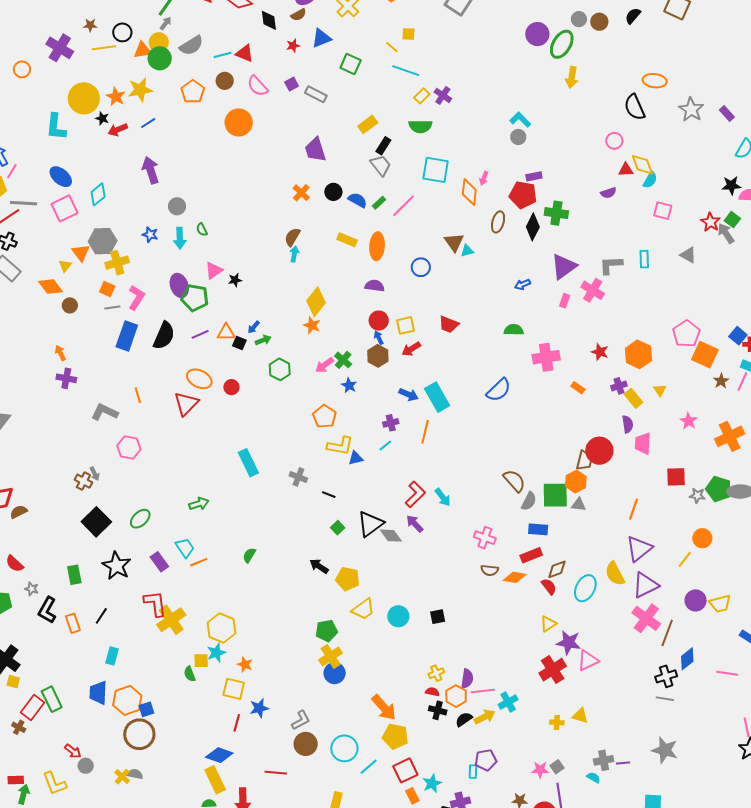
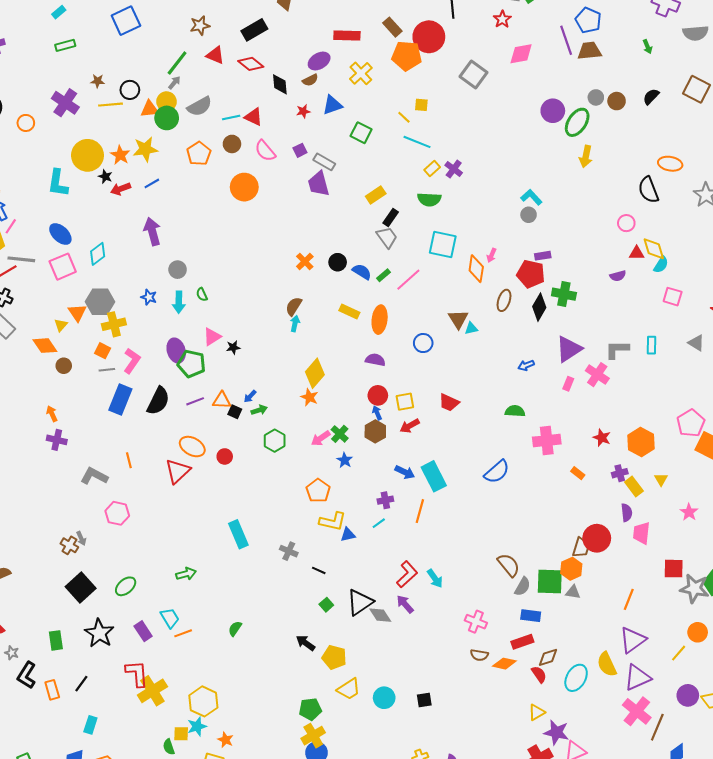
purple trapezoid: (315, 150) -> (319, 184), moved
gray star: (697, 496) -> (694, 589), size x1.8

